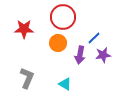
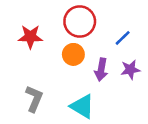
blue line: (94, 38) -> (123, 38), moved
cyan triangle: (65, 84) -> (82, 106), size x1.5

